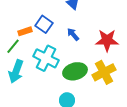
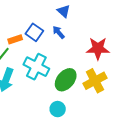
blue arrow: (73, 34) -> (59, 32), moved
green ellipse: (75, 71) -> (66, 80), turned -35

